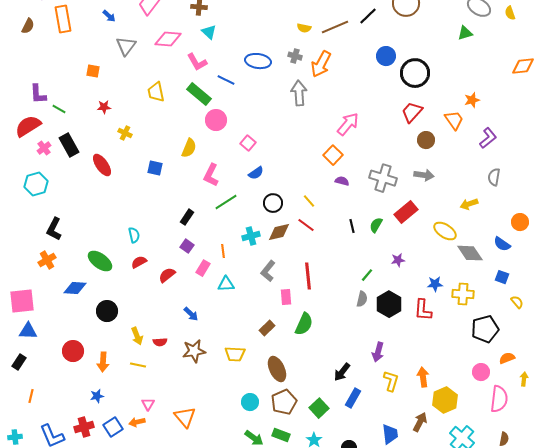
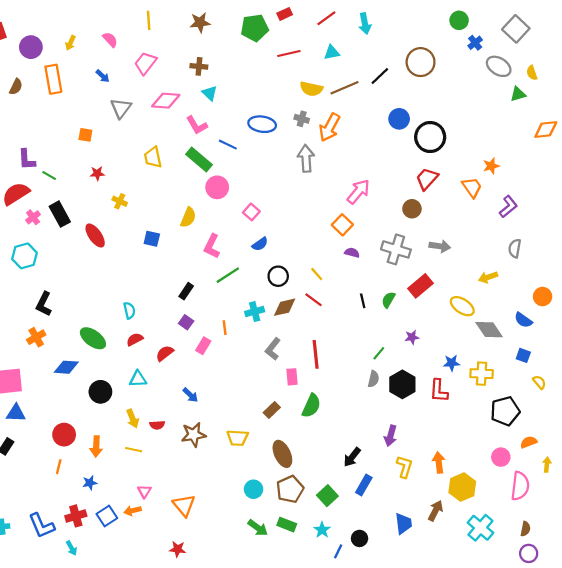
yellow semicircle: (304, 28) -> (311, 89), size x1.5
green triangle: (465, 33) -> (518, 94), moved
brown circle: (426, 140) -> (412, 209), moved
cyan triangle: (226, 284) -> (138, 379), moved
orange line: (31, 396) -> (59, 467), moved

